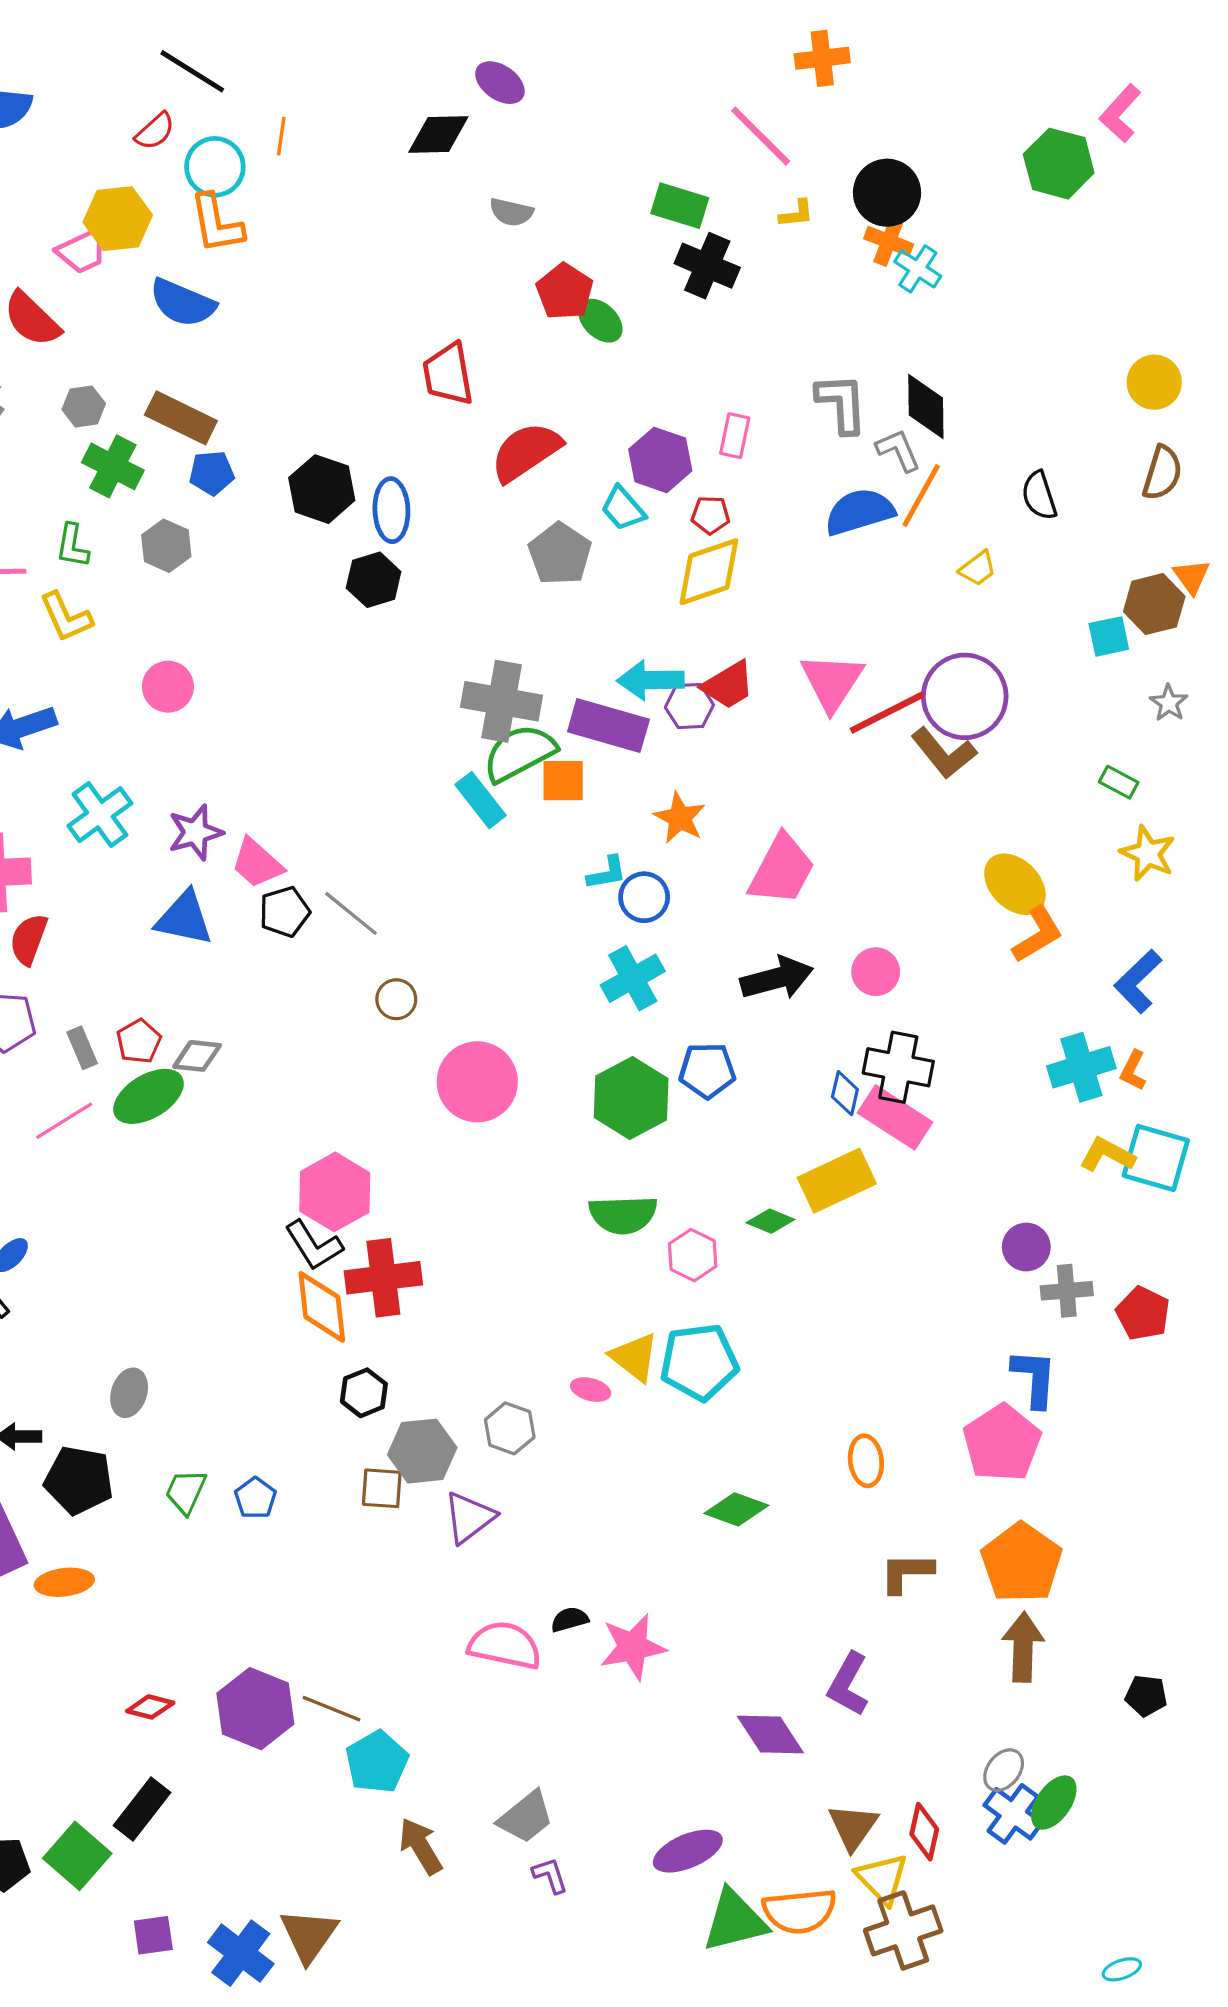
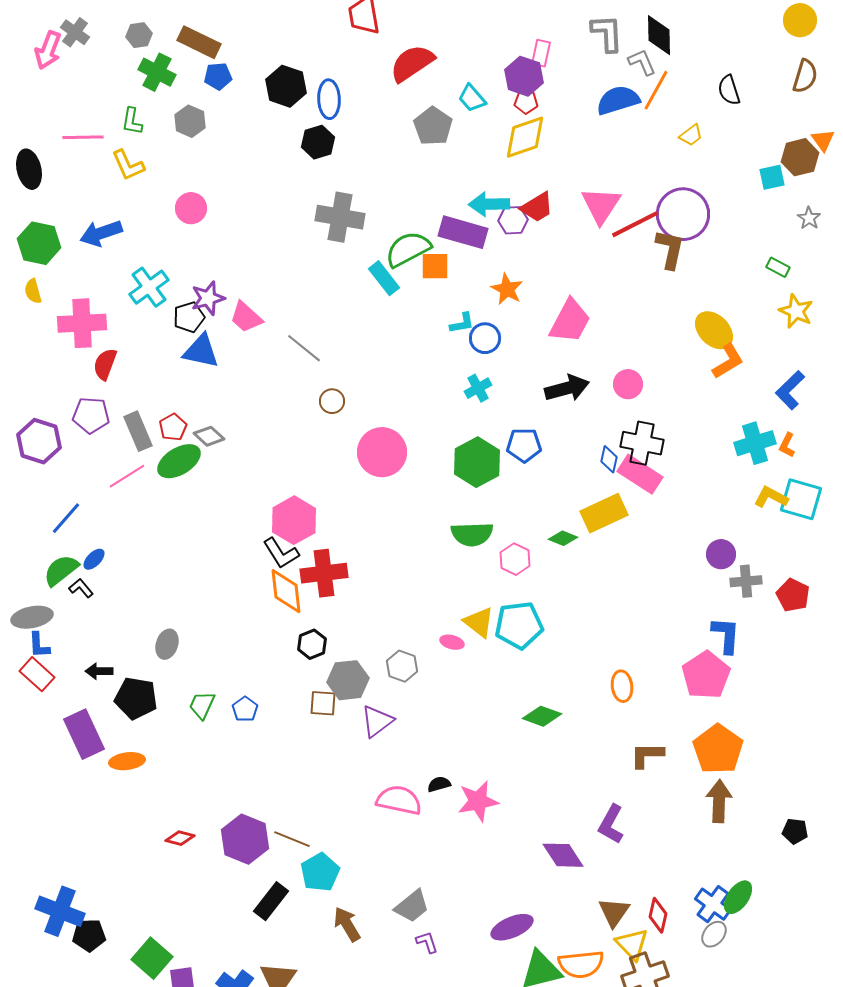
purple hexagon: (660, 460) -> (524, 76), moved
gray cross: (502, 701) -> (340, 217), moved
brown L-shape: (944, 753) -> (670, 249), turned -129
black pentagon: (285, 912) -> (189, 317), moved
cyan cross: (633, 978) -> (478, 388), size x0.7
gray rectangle: (82, 1048) -> (138, 431), size x1.5
gray diamond: (197, 1056) -> (209, 436), turned 36
gray ellipse: (1004, 1770) -> (714, 934), moved
black rectangle: (142, 1809) -> (271, 901), moved
green square: (77, 1856) -> (152, 958), moved

